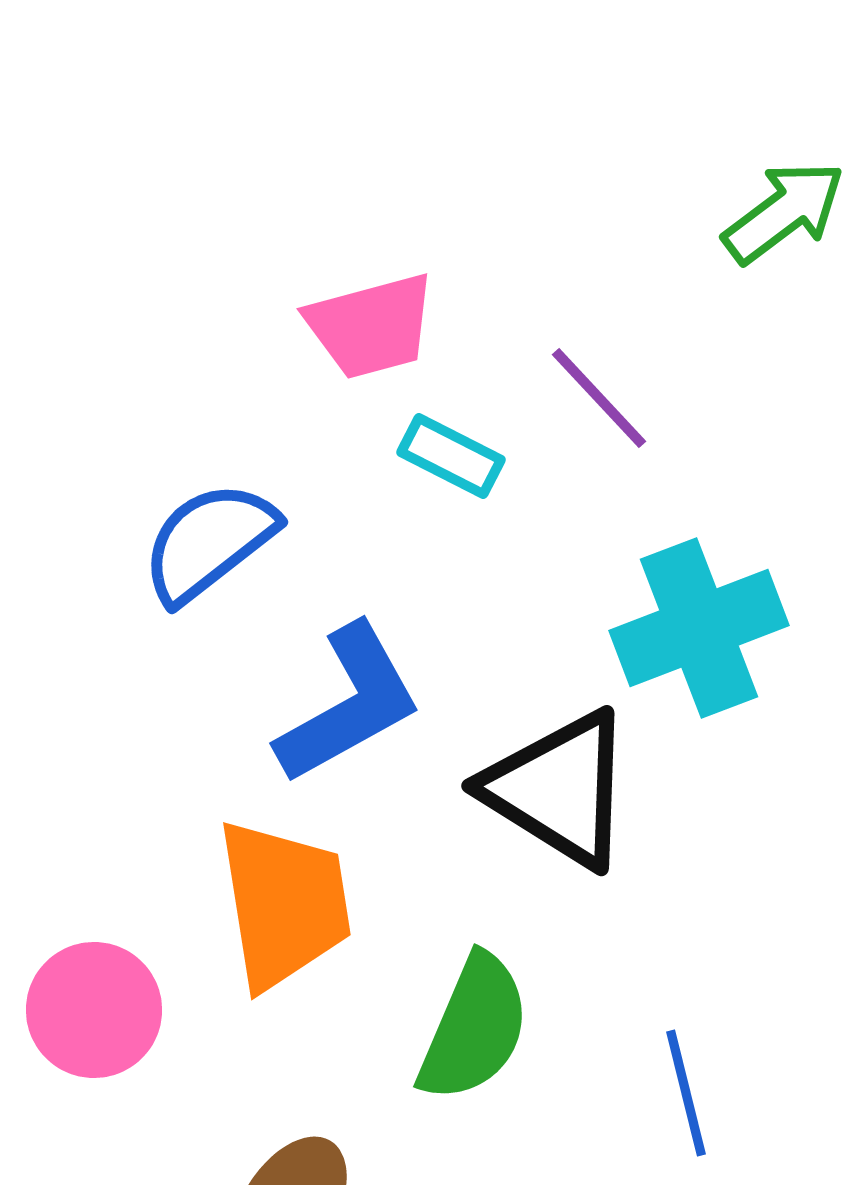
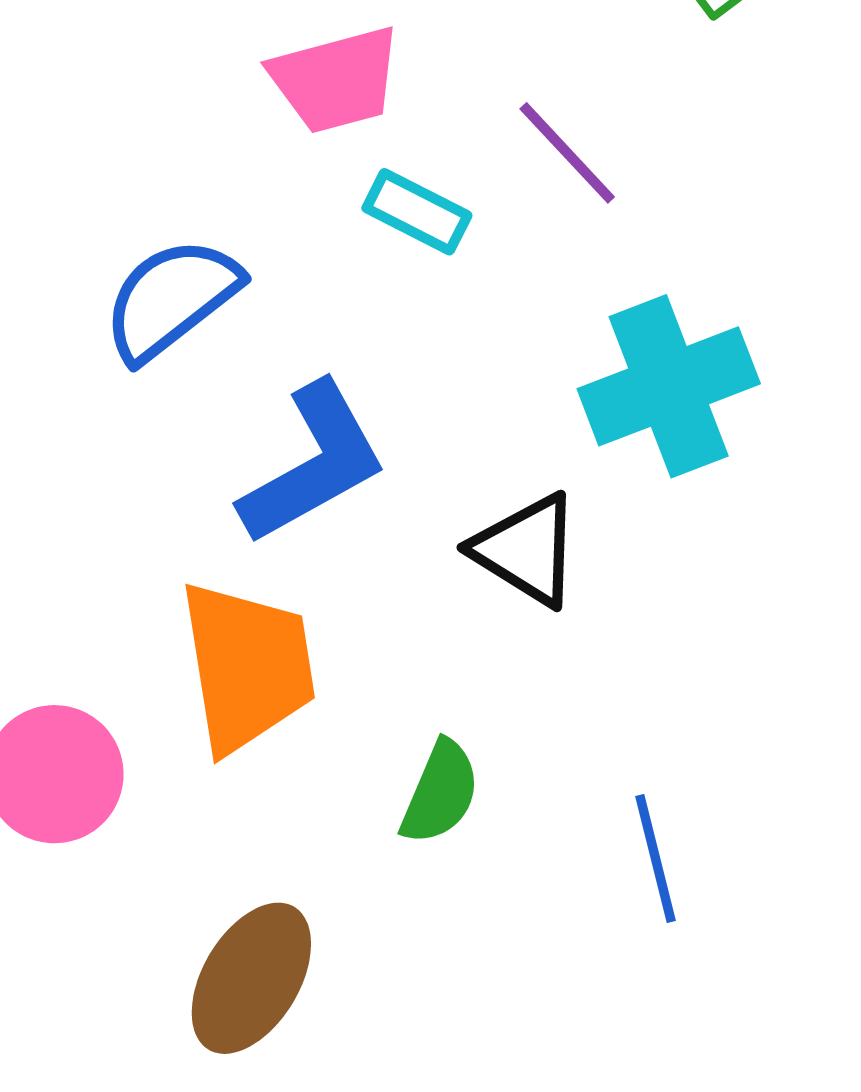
black triangle: (559, 789) -> (527, 550), size x0.7
green semicircle: (474, 1028) -> (440, 792), size x0.7

